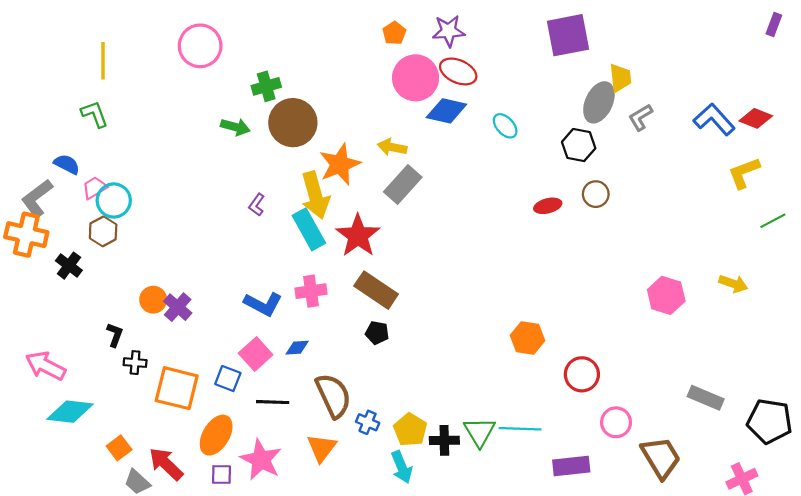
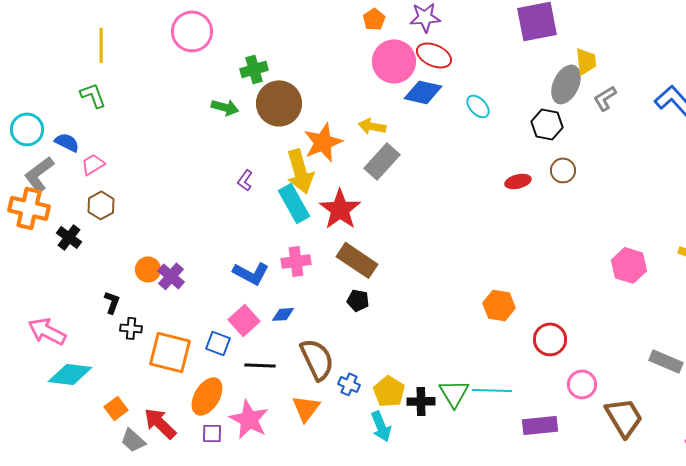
cyan circle: (114, 200) -> (27, 129), moved

